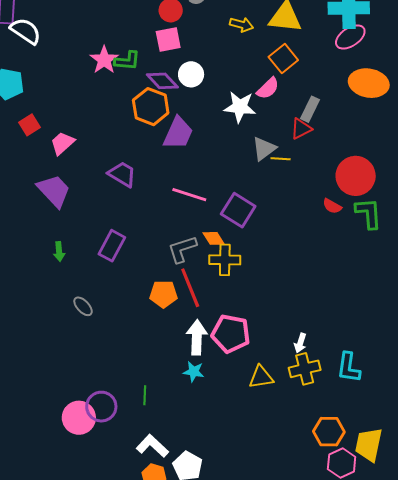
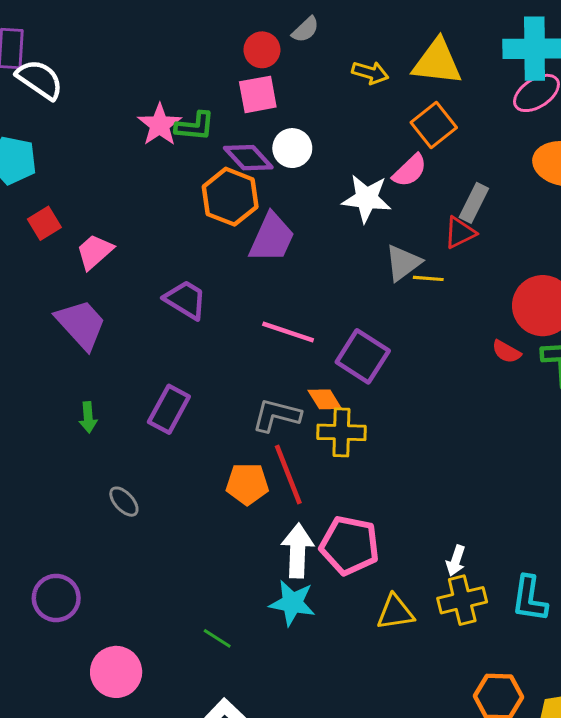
gray L-shape: (182, 249) -> (276, 415), turned 32
cyan star: (194, 372) -> (292, 603), size x1.4
green line: (145, 395) -> (217, 638), turned -60
purple circle: (101, 407) -> (56, 598), moved

